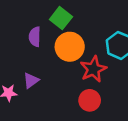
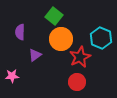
purple semicircle: (35, 37) -> (20, 32), moved
purple triangle: (31, 80) -> (35, 55), moved

